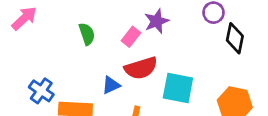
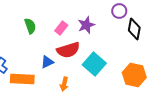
purple star: (157, 21) -> (86, 25), moved
cyan square: (178, 88) -> (94, 64), turned 30

